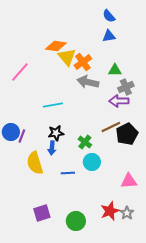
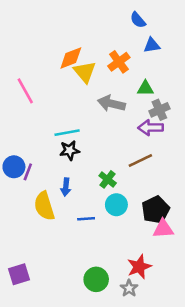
blue triangle: (109, 36) -> (152, 45), moved
orange diamond: (56, 46) -> (71, 58), turned -30
orange cross: (83, 62) -> (119, 62), moved
pink line: (20, 72) -> (25, 91), turned -70
black star: (56, 133) -> (70, 150), moved
black pentagon: (127, 134) -> (156, 210), moved
purple square: (42, 213) -> (19, 274), moved
gray star: (127, 213) -> (129, 288), moved

